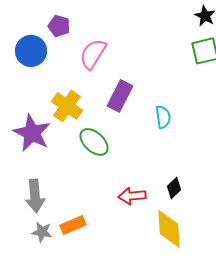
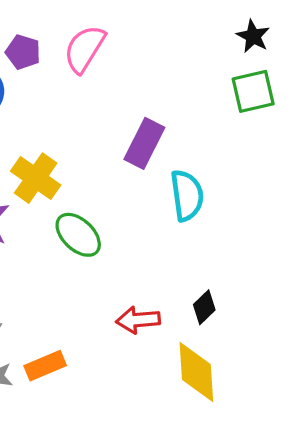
pink semicircle: (93, 54) -> (84, 49), moved
purple rectangle: (120, 96) -> (144, 143), moved
cyan semicircle: (163, 117) -> (187, 195), size x1.4

